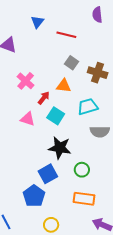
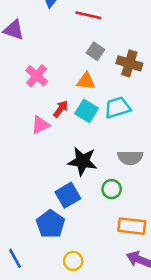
red arrow: (44, 98) -> (61, 109), moved
cyan square: (56, 116) -> (87, 111), moved
pink triangle: (28, 119) -> (40, 125), turned -42
gray semicircle: (100, 132) -> (130, 158), moved
orange rectangle: (84, 199) -> (132, 226), moved

